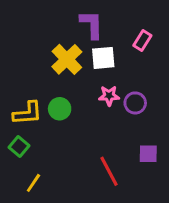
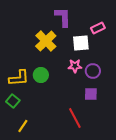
pink rectangle: (142, 40) -> (98, 28), turned 32
white square: (103, 58) -> (81, 43), moved
purple square: (148, 154) -> (91, 94), moved

